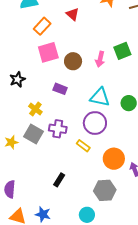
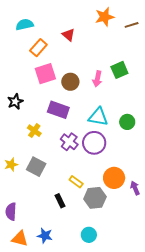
purple rectangle: (60, 89) -> (58, 110), size x1.5
purple cross: (58, 129) -> (69, 142), moved, turned 30
gray square: (34, 134) -> (36, 167), moved
yellow rectangle: (83, 146) -> (76, 182), moved
black rectangle: (59, 180) -> (60, 201), turned -56
gray hexagon: (105, 190) -> (95, 198), moved

